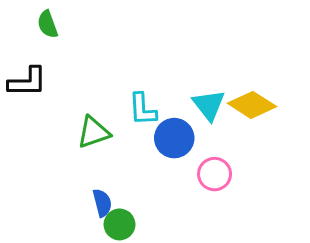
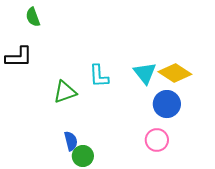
blue circle: (174, 138) -> (167, 104), moved
pink circle: (215, 174) -> (157, 140), moved

